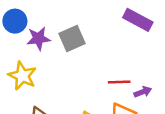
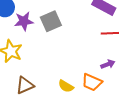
red line: (119, 82) -> (110, 33), moved

